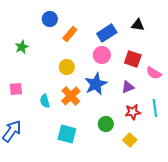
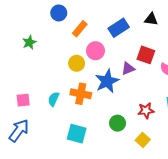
pink circle: (102, 55) -> (95, 51), moved
purple triangle: (128, 87) -> (128, 69), moved
pink square: (16, 89) -> (23, 100), moved
orange cross: (71, 96) -> (81, 94), turned -36
cyan semicircle: (45, 101) -> (54, 99), turned 40

